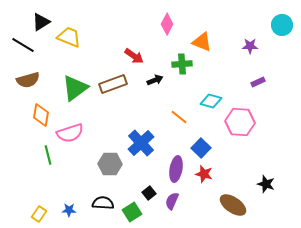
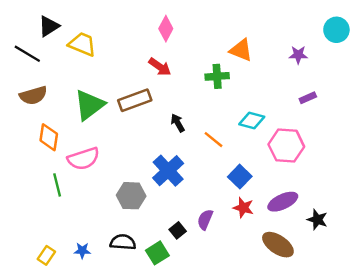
pink diamond: (167, 24) -> (166, 29), moved
black arrow: (155, 80) -> (178, 123), moved, turned -98
purple ellipse: (176, 169) -> (283, 202), moved, turned 55
purple semicircle: (172, 201) -> (205, 220), moved

